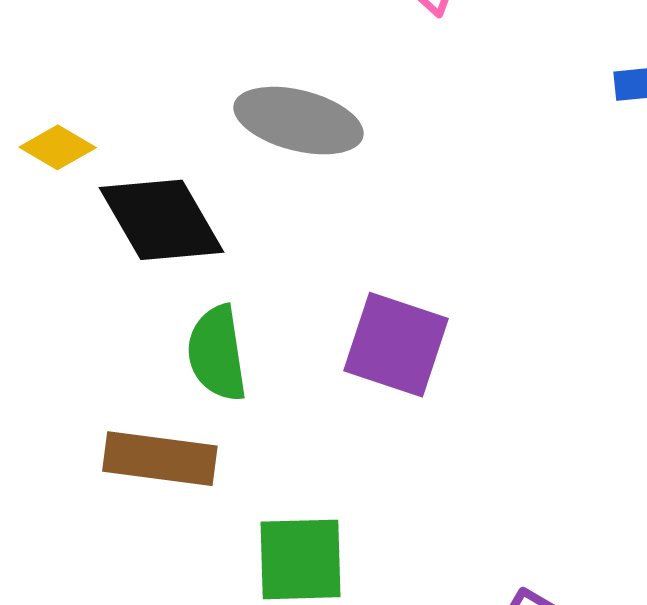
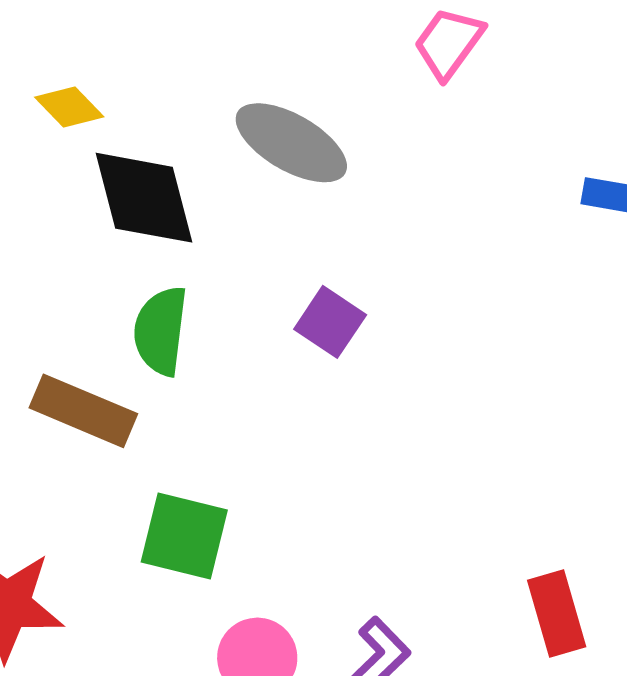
purple square: (396, 345) -> (330, 322), moved, size x0.7

